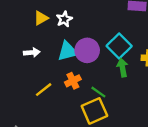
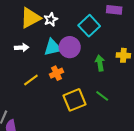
yellow triangle: (41, 18) -> (30, 18), size x1.6
cyan square: (119, 46) -> (89, 26), moved
green line: (98, 92) -> (102, 96), moved

